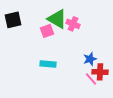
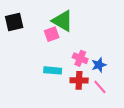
pink cross: (73, 24) -> (80, 58), moved
red cross: (100, 72) -> (79, 80), moved

